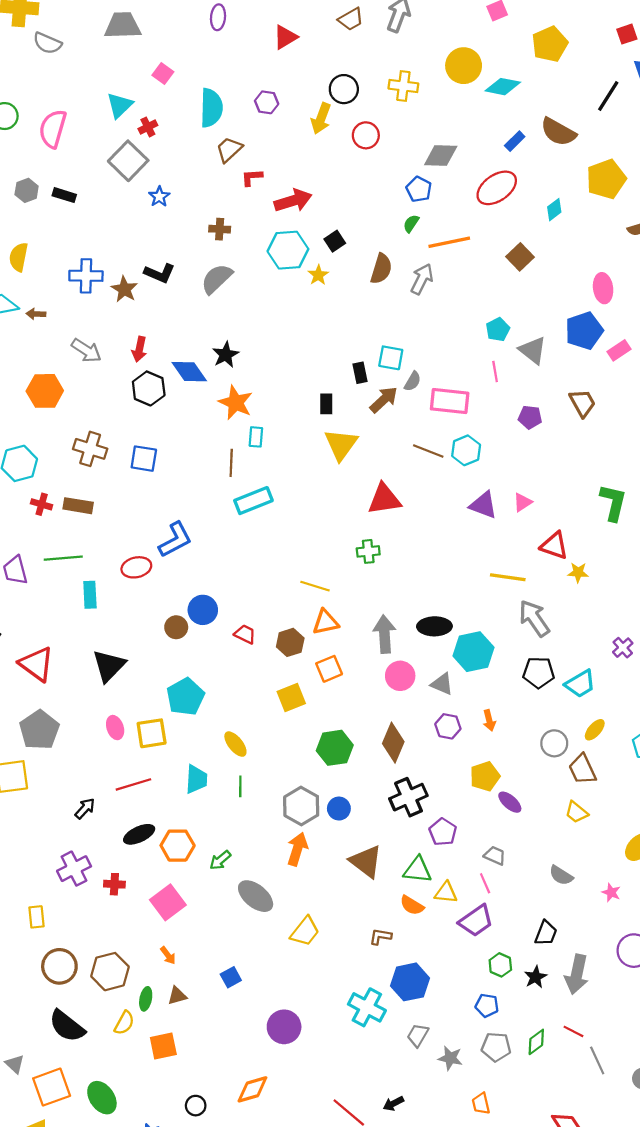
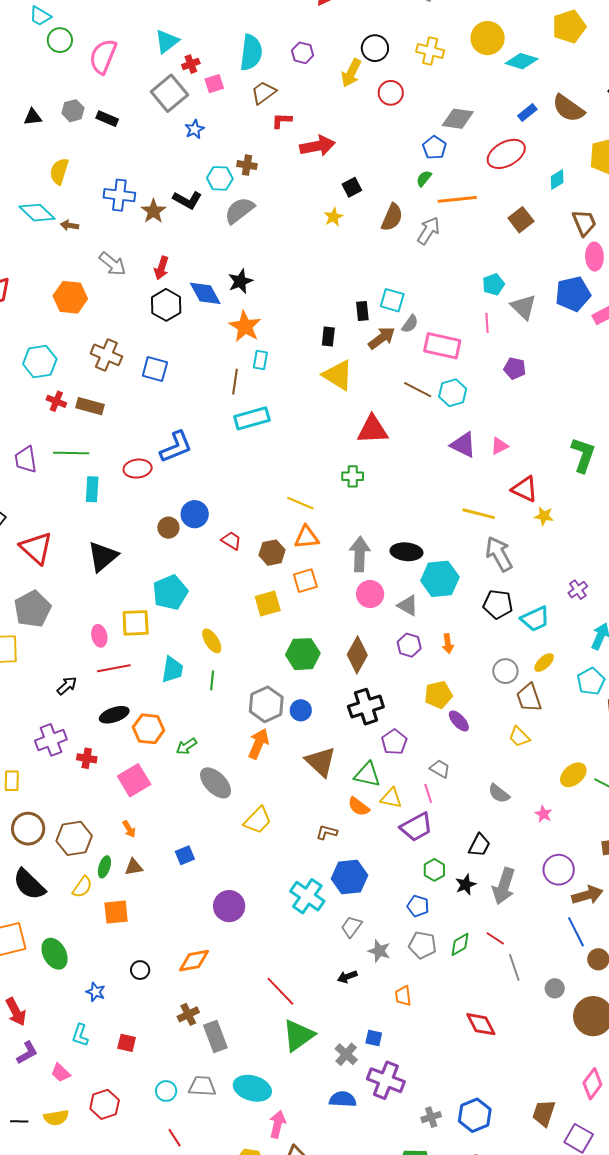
pink square: (163, 74) -> (214, 84), moved, turned 30
cyan hexagon: (288, 250) -> (220, 178), moved, size x0.7
brown trapezoid: (582, 403) -> (584, 223), moved
yellow triangle: (341, 444) -> (338, 375), turned -40
pink ellipse: (115, 728) -> (99, 636), moved
black arrow: (393, 1103) -> (347, 977), moved

